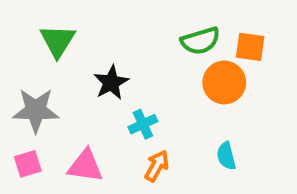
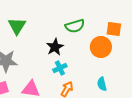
green semicircle: (200, 41) -> (75, 26), moved
black star: (111, 82) -> (55, 47), moved

